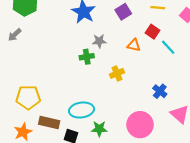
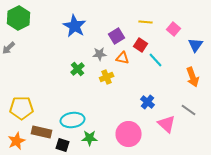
purple square: (123, 12) -> (117, 36), moved
gray star: (99, 41) -> (100, 54), moved
green cross: (87, 57) -> (78, 69), turned -32
yellow cross: (117, 73) -> (107, 77), moved

